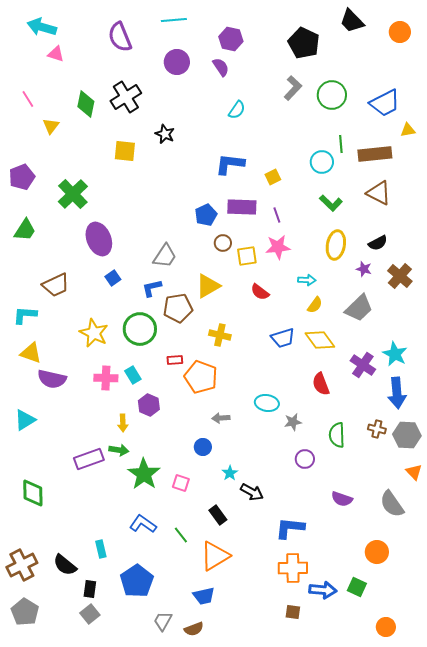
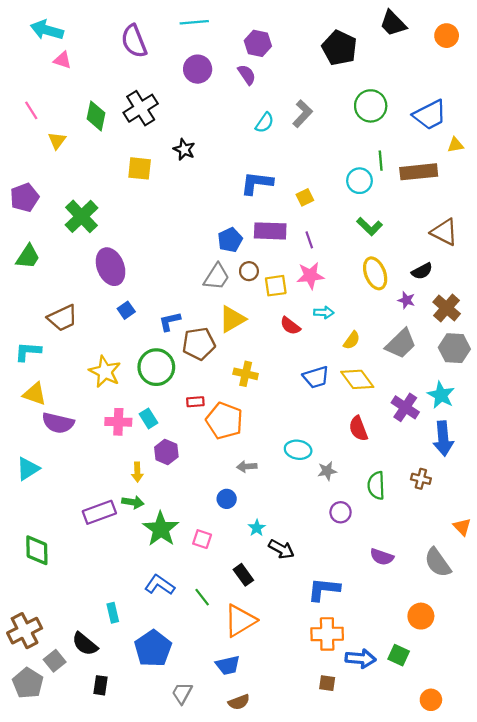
gray L-shape: (293, 88) -> (303, 114), moved
brown triangle: (379, 193) -> (444, 232), moved
yellow ellipse: (336, 245) -> (375, 273), turned -32
gray trapezoid: (165, 256) -> (217, 277), moved
cyan arrow: (307, 280) -> (324, 312), moved
gray hexagon: (407, 435) -> (454, 348), moved
black semicircle: (65, 565) -> (85, 644), moved
black rectangle: (90, 589) -> (100, 685), moved
gray square: (90, 614) -> (55, 661), moved
brown semicircle: (194, 629) -> (239, 702), moved

